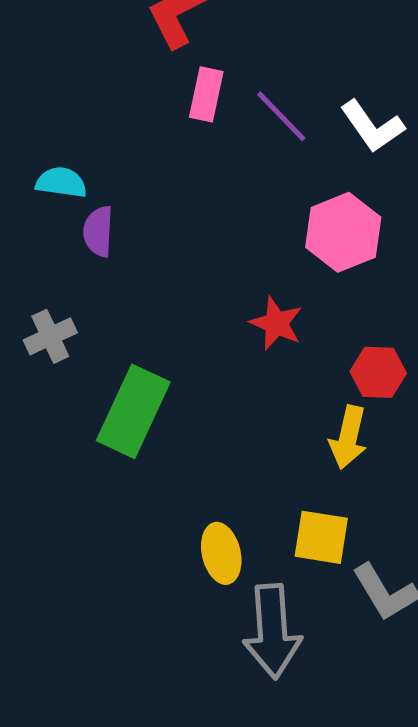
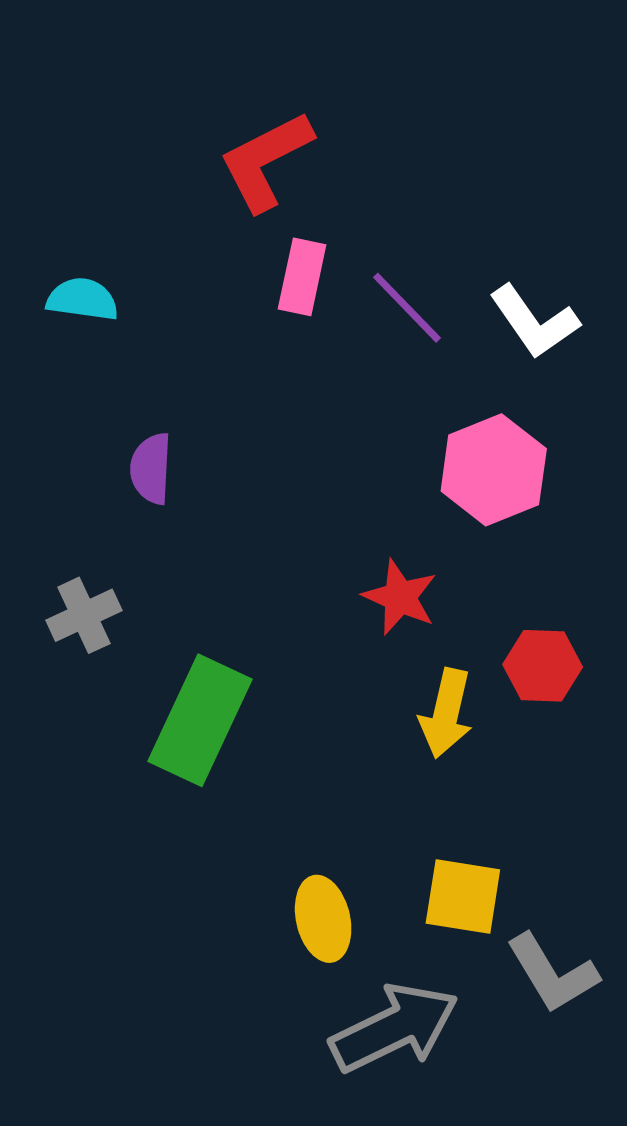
cyan semicircle: (61, 182) -> (83, 299), moved
yellow arrow: (348, 437) -> (446, 713), moved
gray arrow: (272, 631) -> (394, 1028), turned -112

